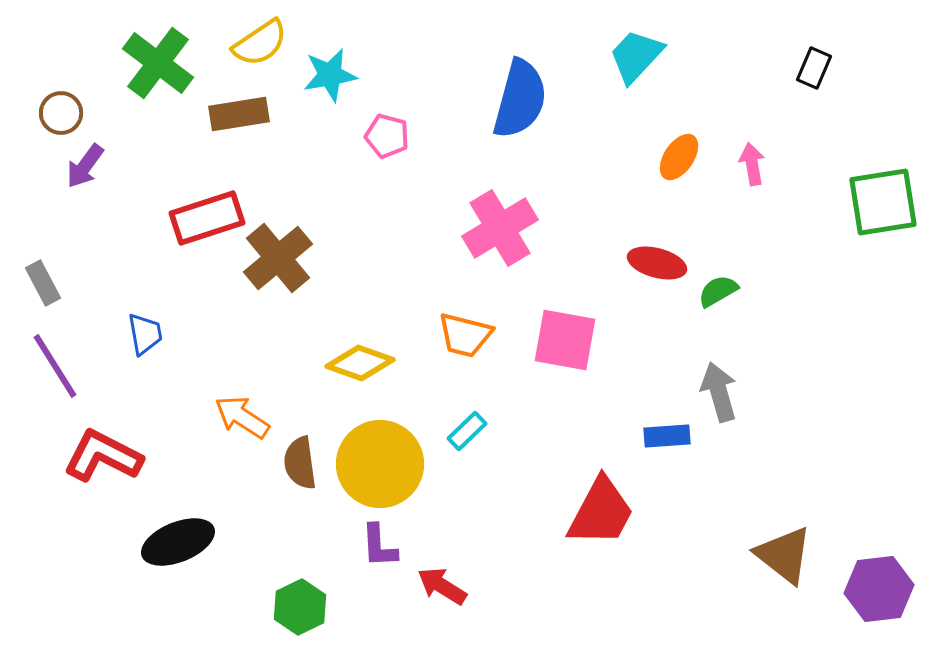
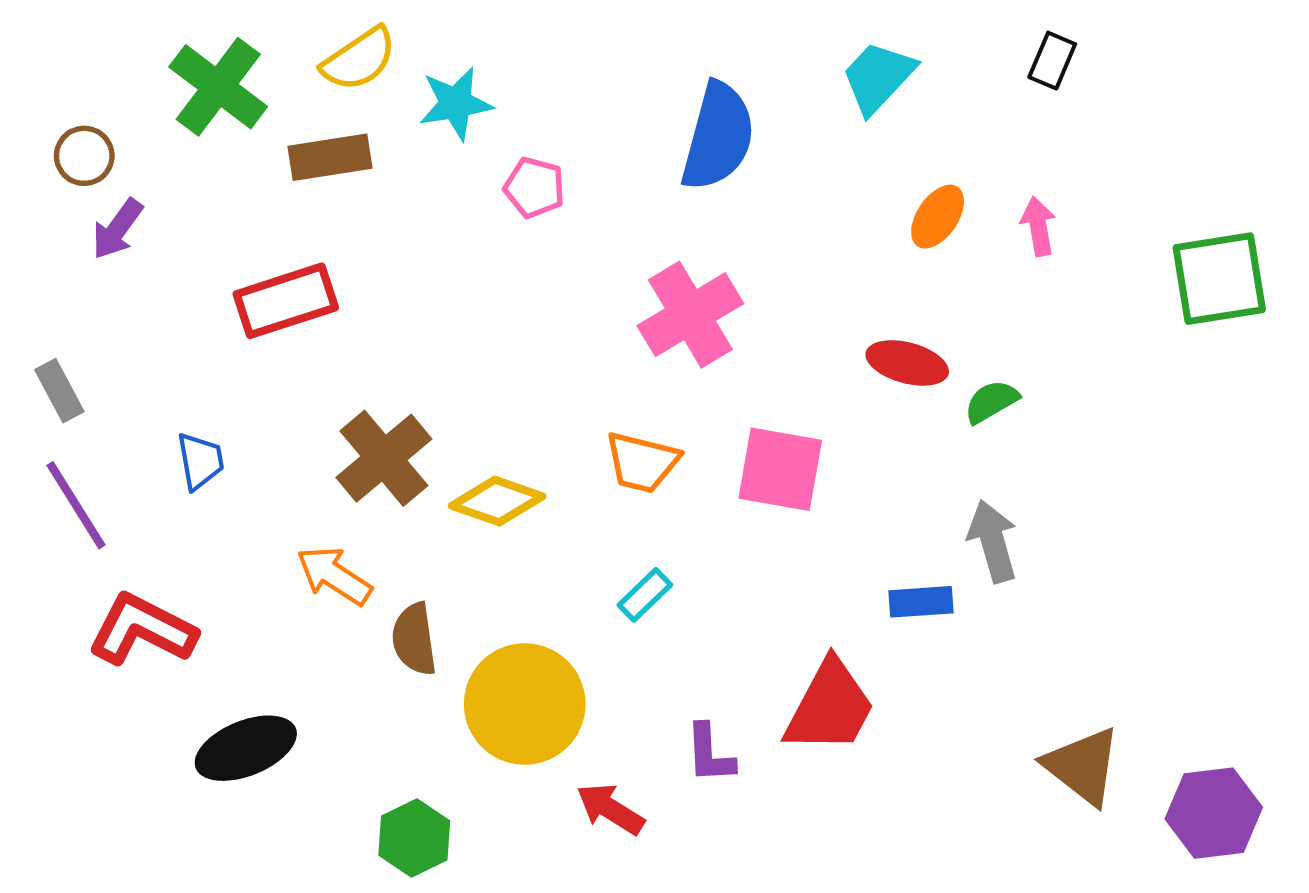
black rectangle: (814, 68) -> (1052, 61), moved
brown cross: (278, 258) -> (384, 458), moved
yellow circle: (380, 464) -> (525, 704), moved
purple L-shape: (379, 546) -> (710, 754), moved

